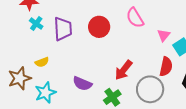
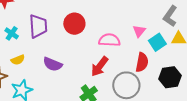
pink semicircle: (135, 18) -> (109, 40), moved, turned 125
cyan cross: (36, 24) -> (12, 33), moved
purple semicircle: (82, 84) -> (53, 64), moved

